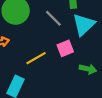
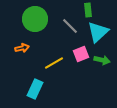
green arrow: (88, 69) -> (102, 60), moved

